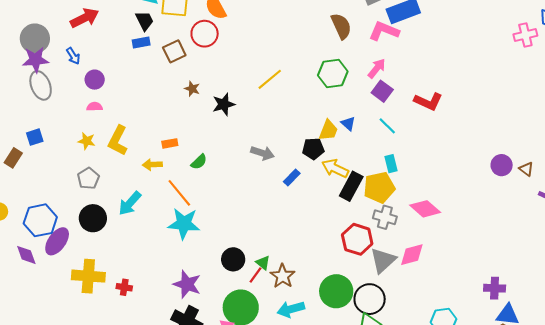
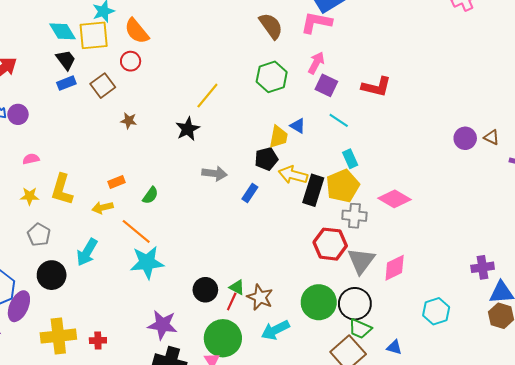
red circle: (205, 34) -> (131, 61), size x0.7
purple circle: (95, 80) -> (18, 114), moved
black star: (224, 104) -> (188, 129), moved
pink diamond: (412, 255) -> (395, 268), moved

